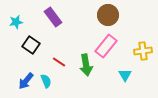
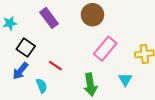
brown circle: (108, 15) -> (92, 15), moved
green arrow: (86, 65) -> (90, 85), moved
blue arrow: (26, 81) -> (20, 71), moved

